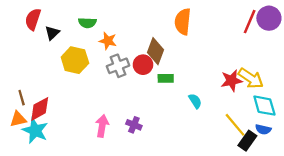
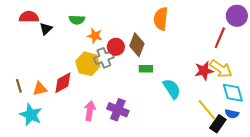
red semicircle: (33, 19) -> (29, 17), turned 72
red line: (250, 22) -> (220, 38), moved
yellow hexagon: (75, 60) -> (88, 64), moved
red circle: (143, 65) -> (116, 47), moved
cyan semicircle: (195, 101) -> (172, 89), size x1.5
red diamond: (40, 109) -> (63, 83), moved
orange triangle: (18, 119) -> (40, 89), moved
purple cross: (134, 125) -> (118, 110), size x1.5

